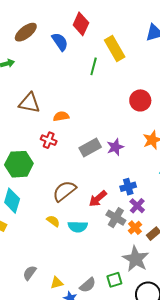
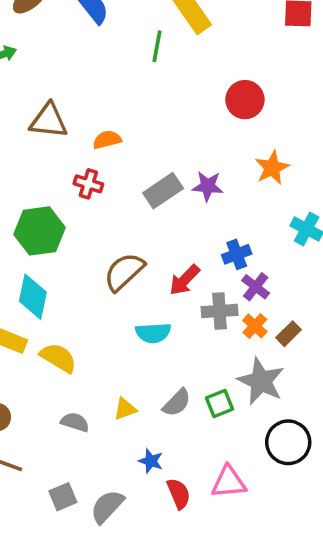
purple star: (115, 147) -> (208, 186), turned 30
gray cross: (116, 218) -> (220, 311), turned -30
yellow semicircle: (53, 221) -> (58, 358), moved, size x1.5
gray semicircle: (30, 273) -> (75, 422), turned 77
green square: (114, 280) -> (220, 404), moved
yellow triangle: (57, 283) -> (125, 409), moved
gray semicircle: (88, 285) -> (177, 403), moved

